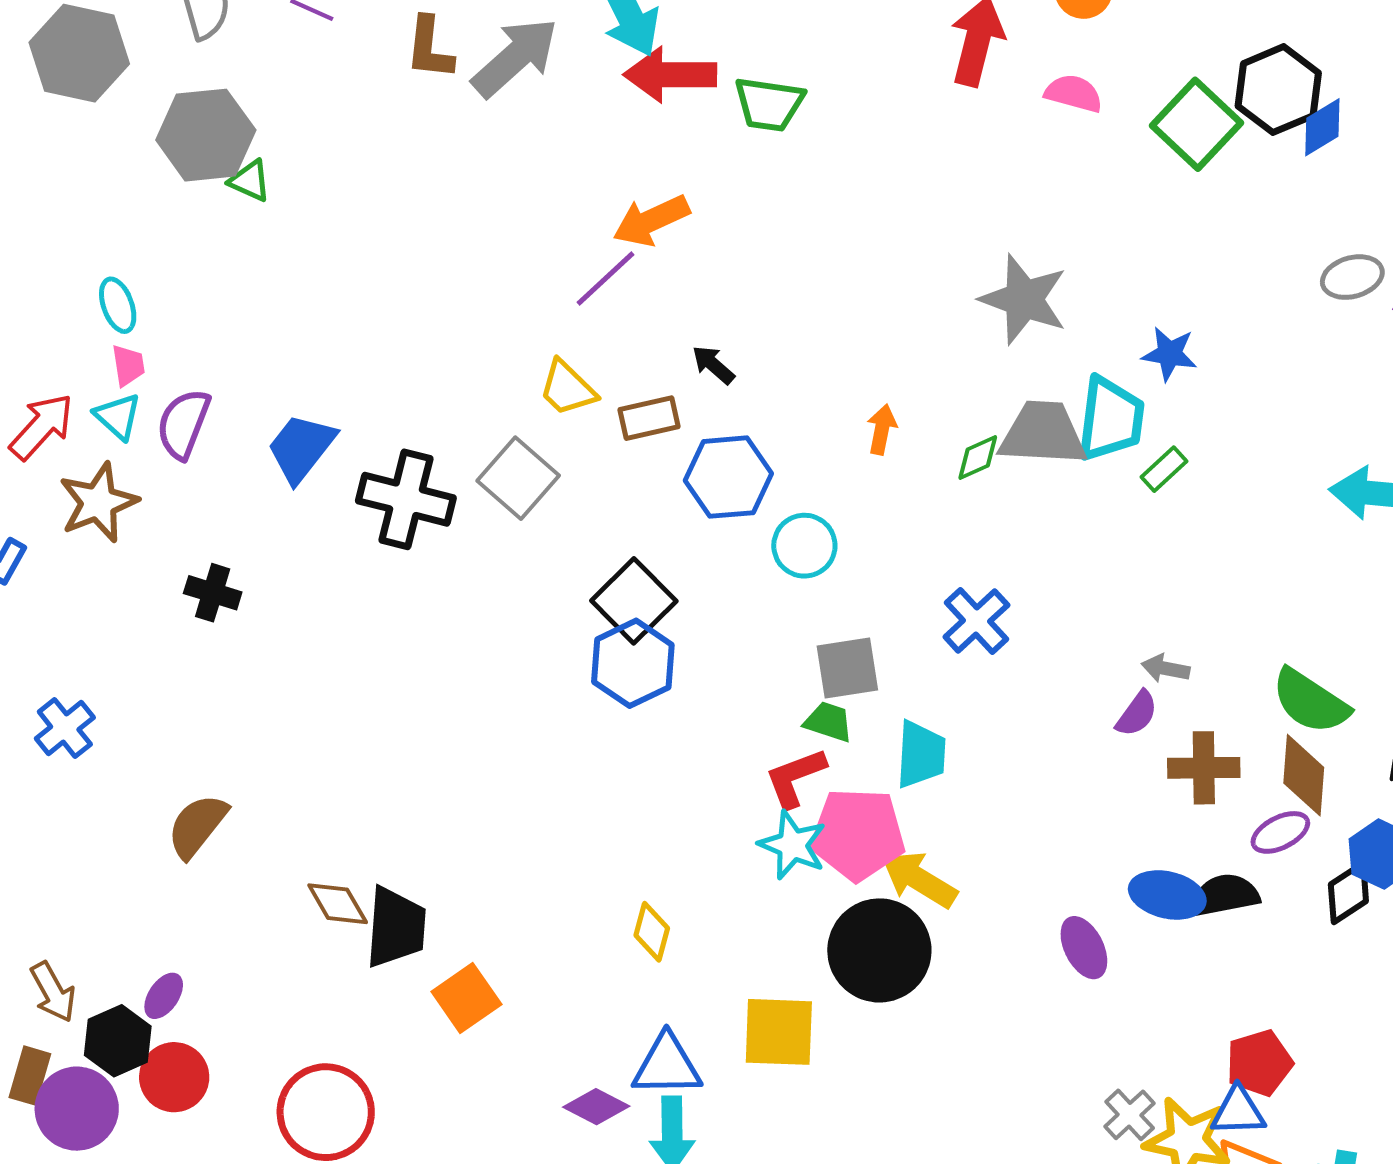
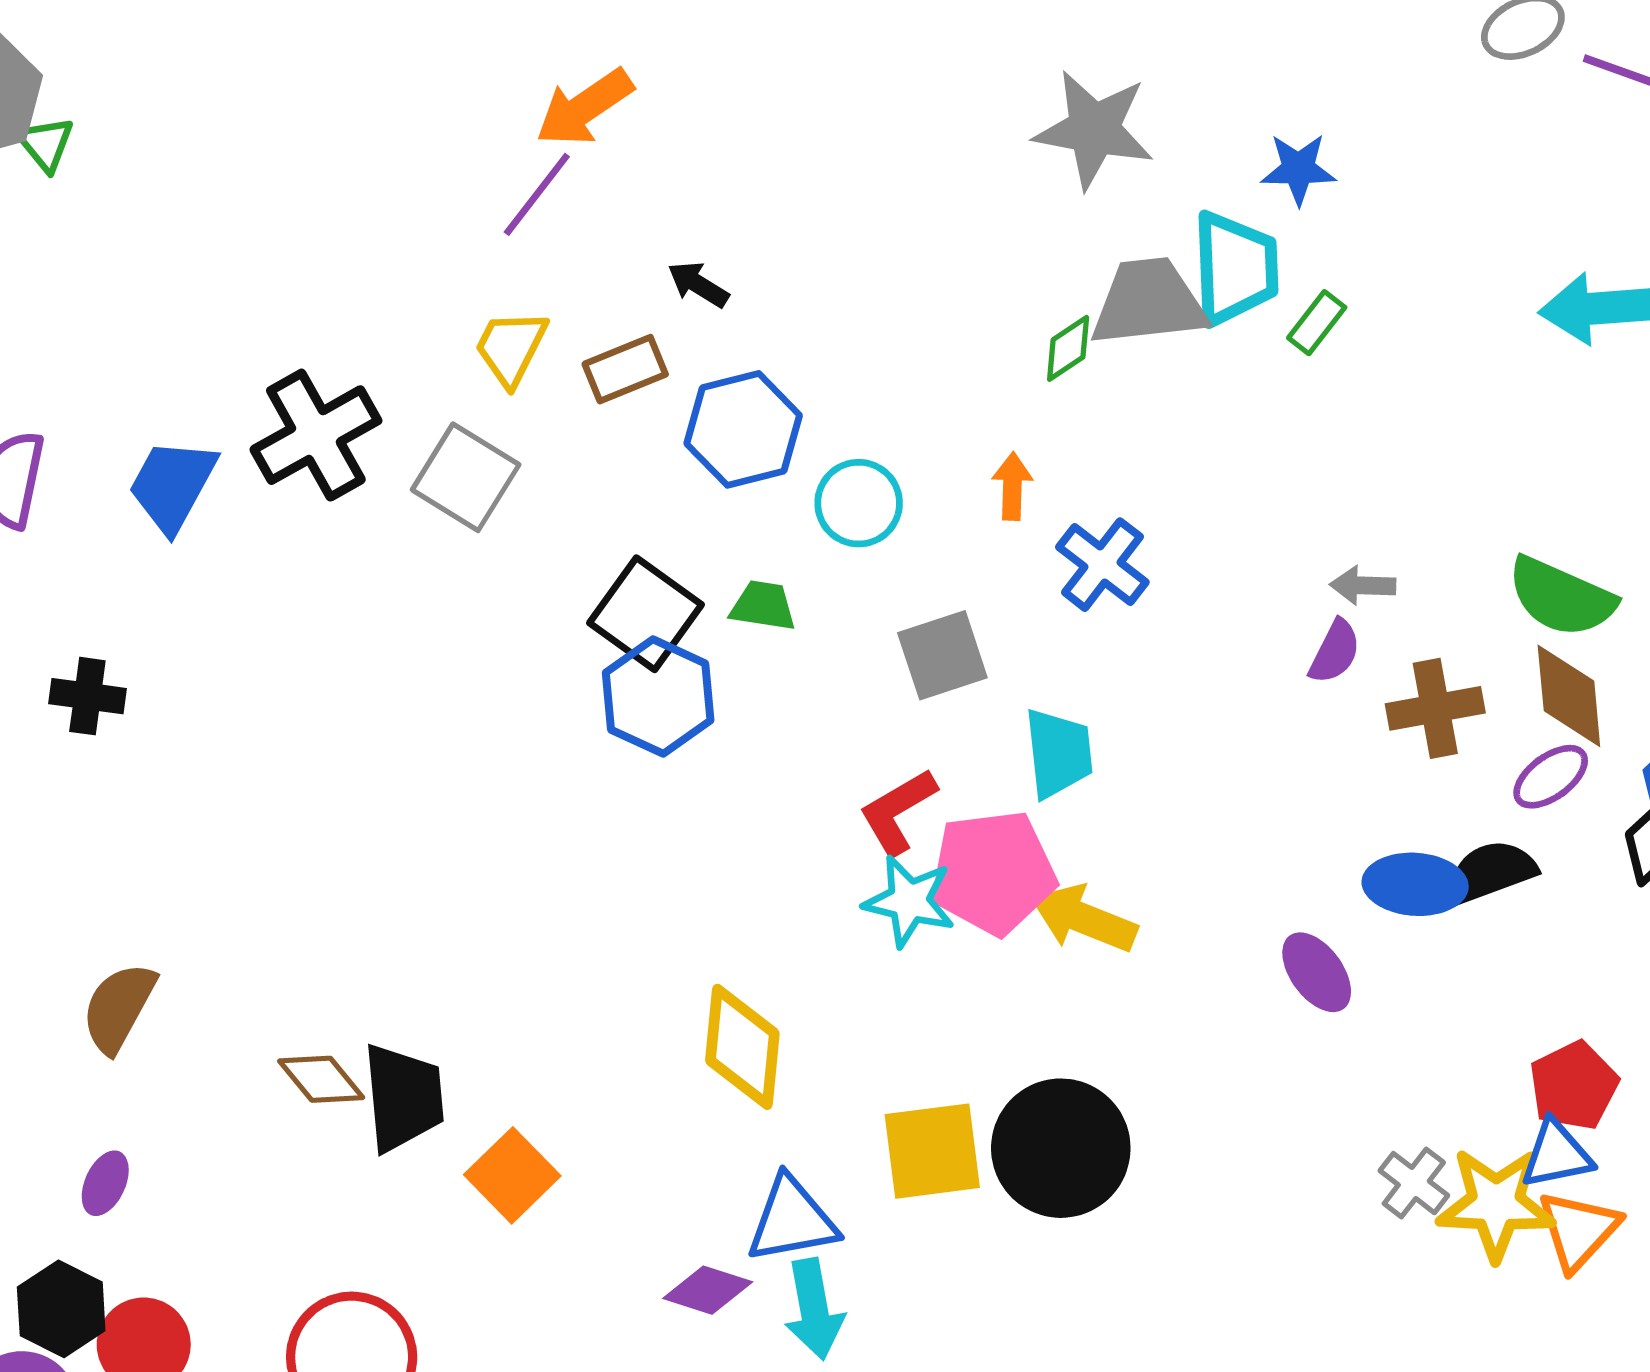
green triangle: (250, 181) -> (45, 144), turned 36
yellow trapezoid: (567, 388) -> (511, 348), turned 82
orange arrow: (882, 429) -> (1012, 486), moved
black cross: (406, 499) -> (316, 435), moved, turned -34
green trapezoid: (829, 722) -> (763, 606), moved
yellow diamond: (652, 932) -> (742, 1047), size x1.6
black circle: (879, 950) -> (1061, 1148), moved
purple ellipse: (164, 996) -> (105, 1183), moved

